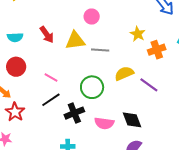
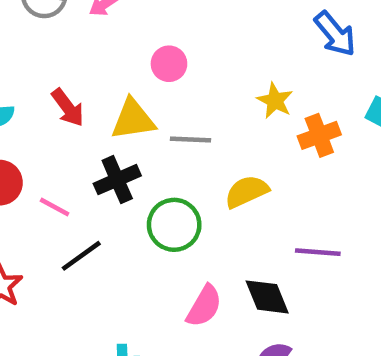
pink line: (51, 78) -> (55, 207), moved
purple line: (149, 85) -> (318, 252), moved, turned -30
black cross: (74, 113) -> (117, 180), moved
pink semicircle: (104, 123) -> (204, 306), turned -66

